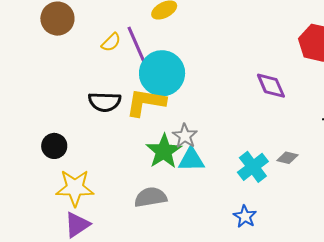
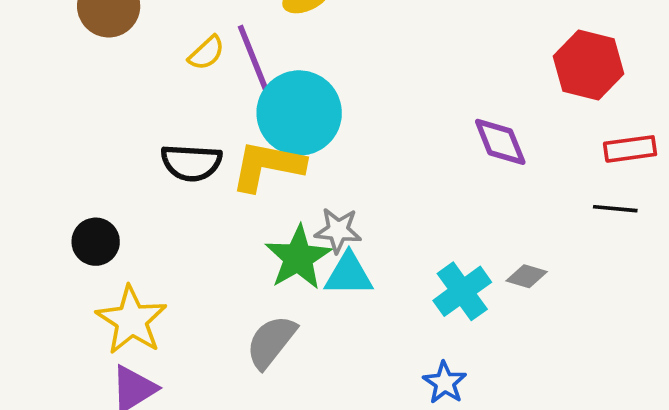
gray star: (185, 136) -> (338, 230), turned -30
yellow star: (75, 188) -> (131, 320), turned 30
gray semicircle: (151, 197) -> (271, 342), turned -44

